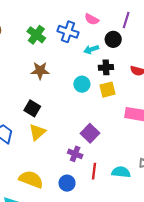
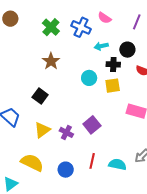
black circle: (113, 39) -> (127, 50), moved
brown star: (40, 71) -> (51, 61), turned 30
yellow triangle: (37, 132) -> (42, 130), moved
purple cross: (75, 154) -> (66, 132), moved

